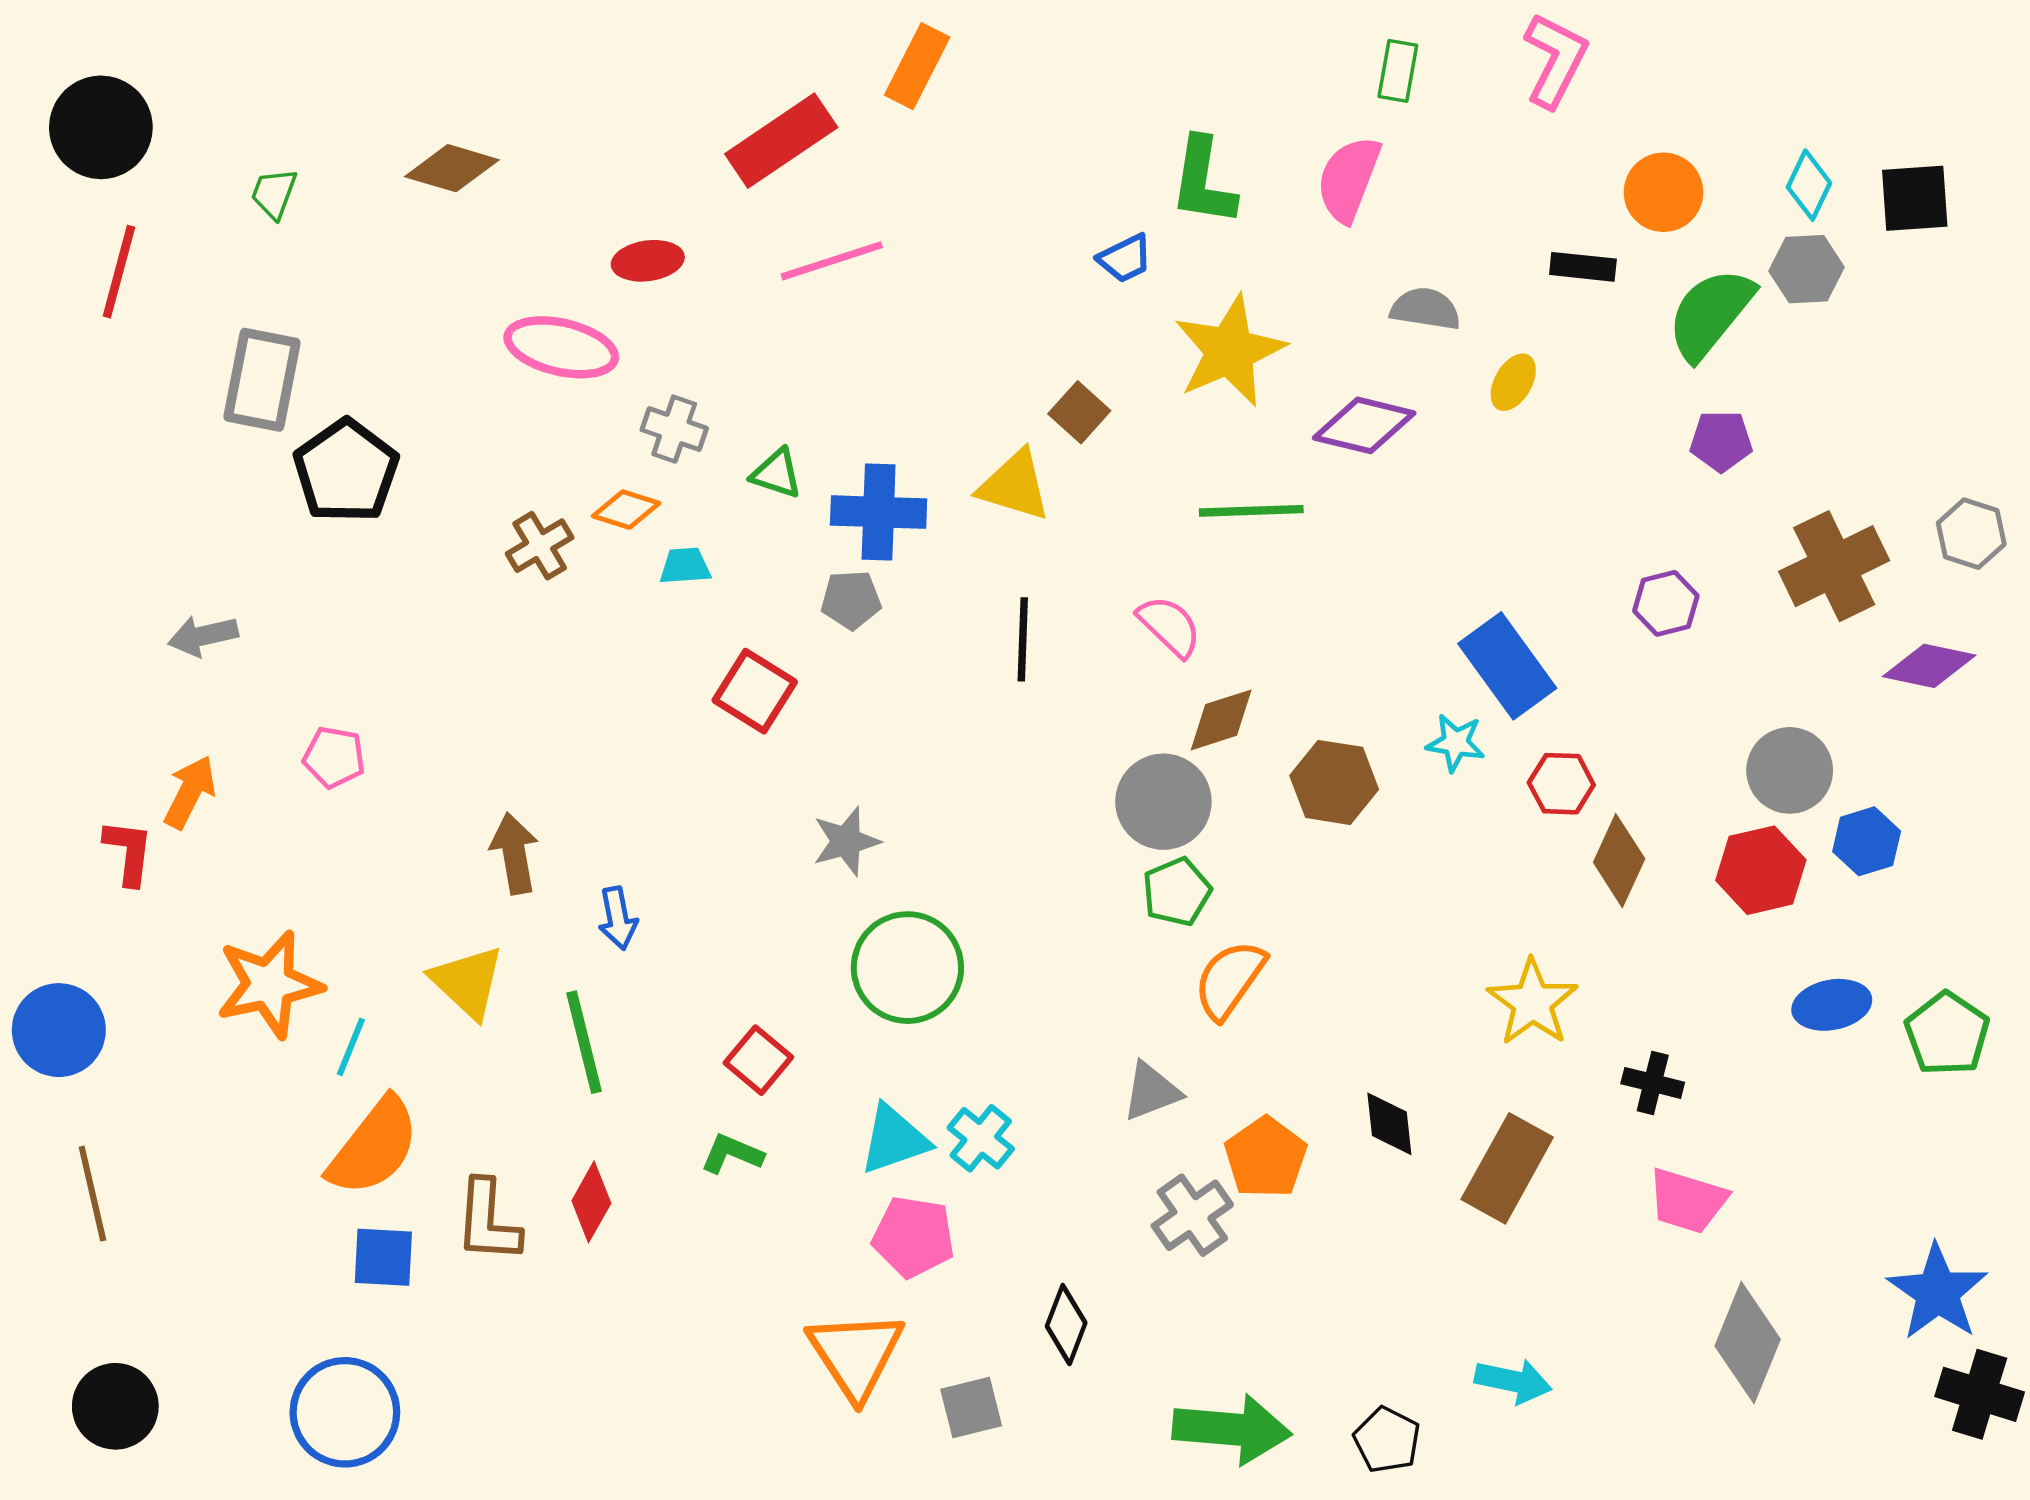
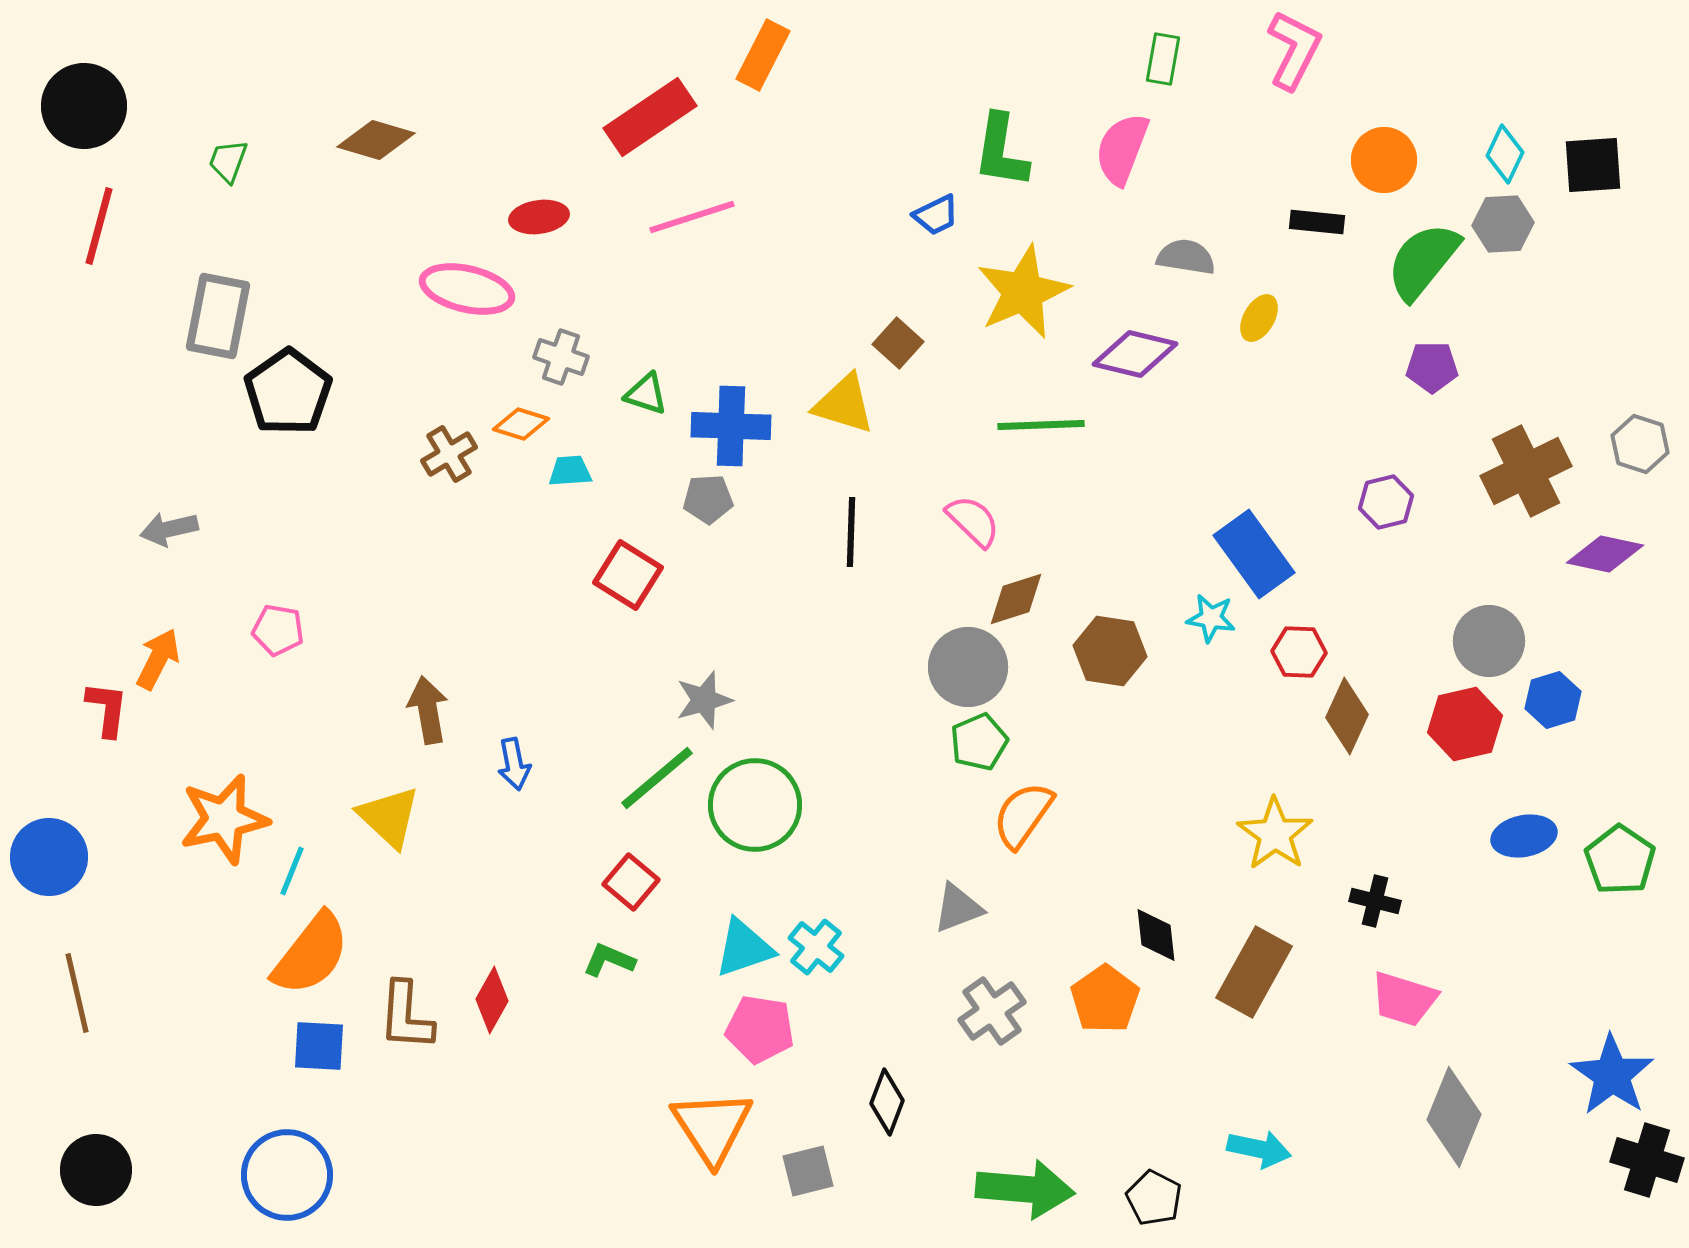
green line: (584, 1042) -> (657, 778), moved, turned 64
orange pentagon: (1266, 1157) -> (1105, 999), moved

